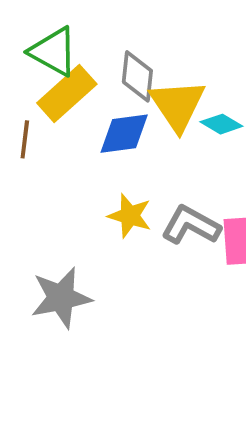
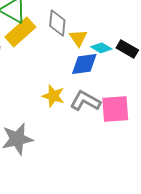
yellow triangle: (178, 105) -> (78, 38), size x0.6
blue diamond: (124, 134) -> (84, 64), moved

